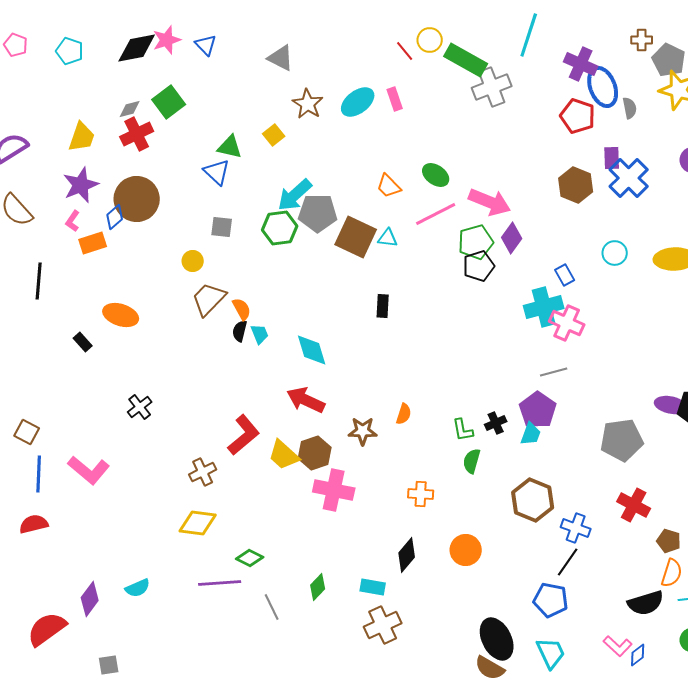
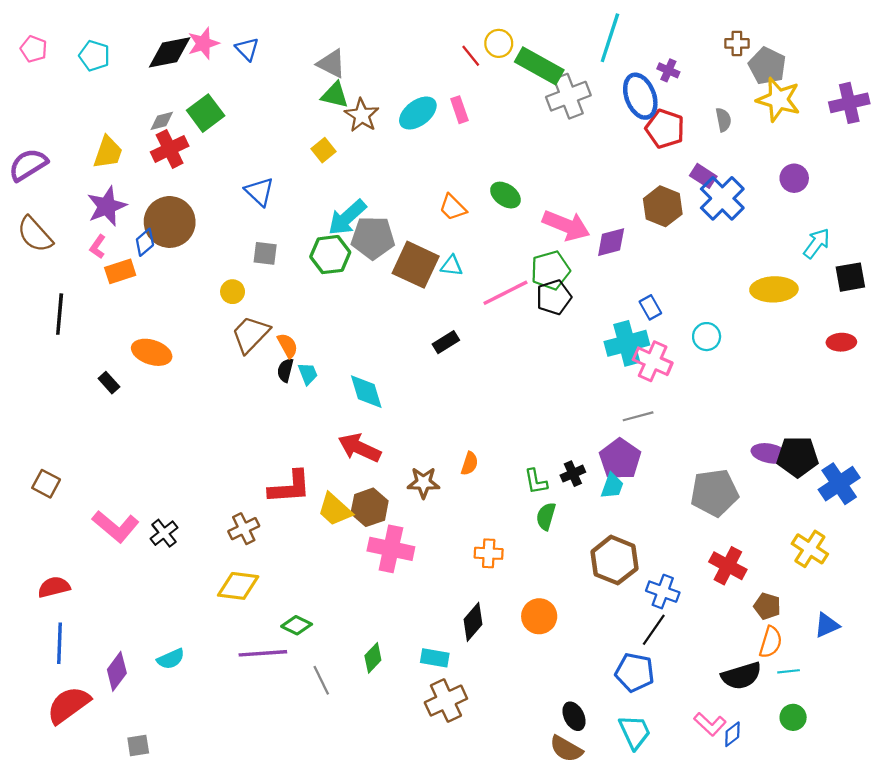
purple cross: (581, 64) -> (668, 70), size x0.6
blue ellipse: (603, 87) -> (640, 96), moved
green triangle: (230, 147) -> (335, 95), moved
purple rectangle: (612, 158) -> (703, 176), turned -55
pink line: (436, 214) -> (505, 293), moved
purple diamond: (512, 238) -> (611, 242), moved, turned 40
cyan circle: (615, 253) -> (707, 337), moved
black rectangle: (383, 306) -> (446, 342), turned 55
black cross: (140, 407) -> (164, 533), moved
red L-shape: (244, 435) -> (290, 487), turned 36
blue line: (39, 474) -> (60, 643), moved
black ellipse: (497, 639) -> (574, 716), size x0.6

